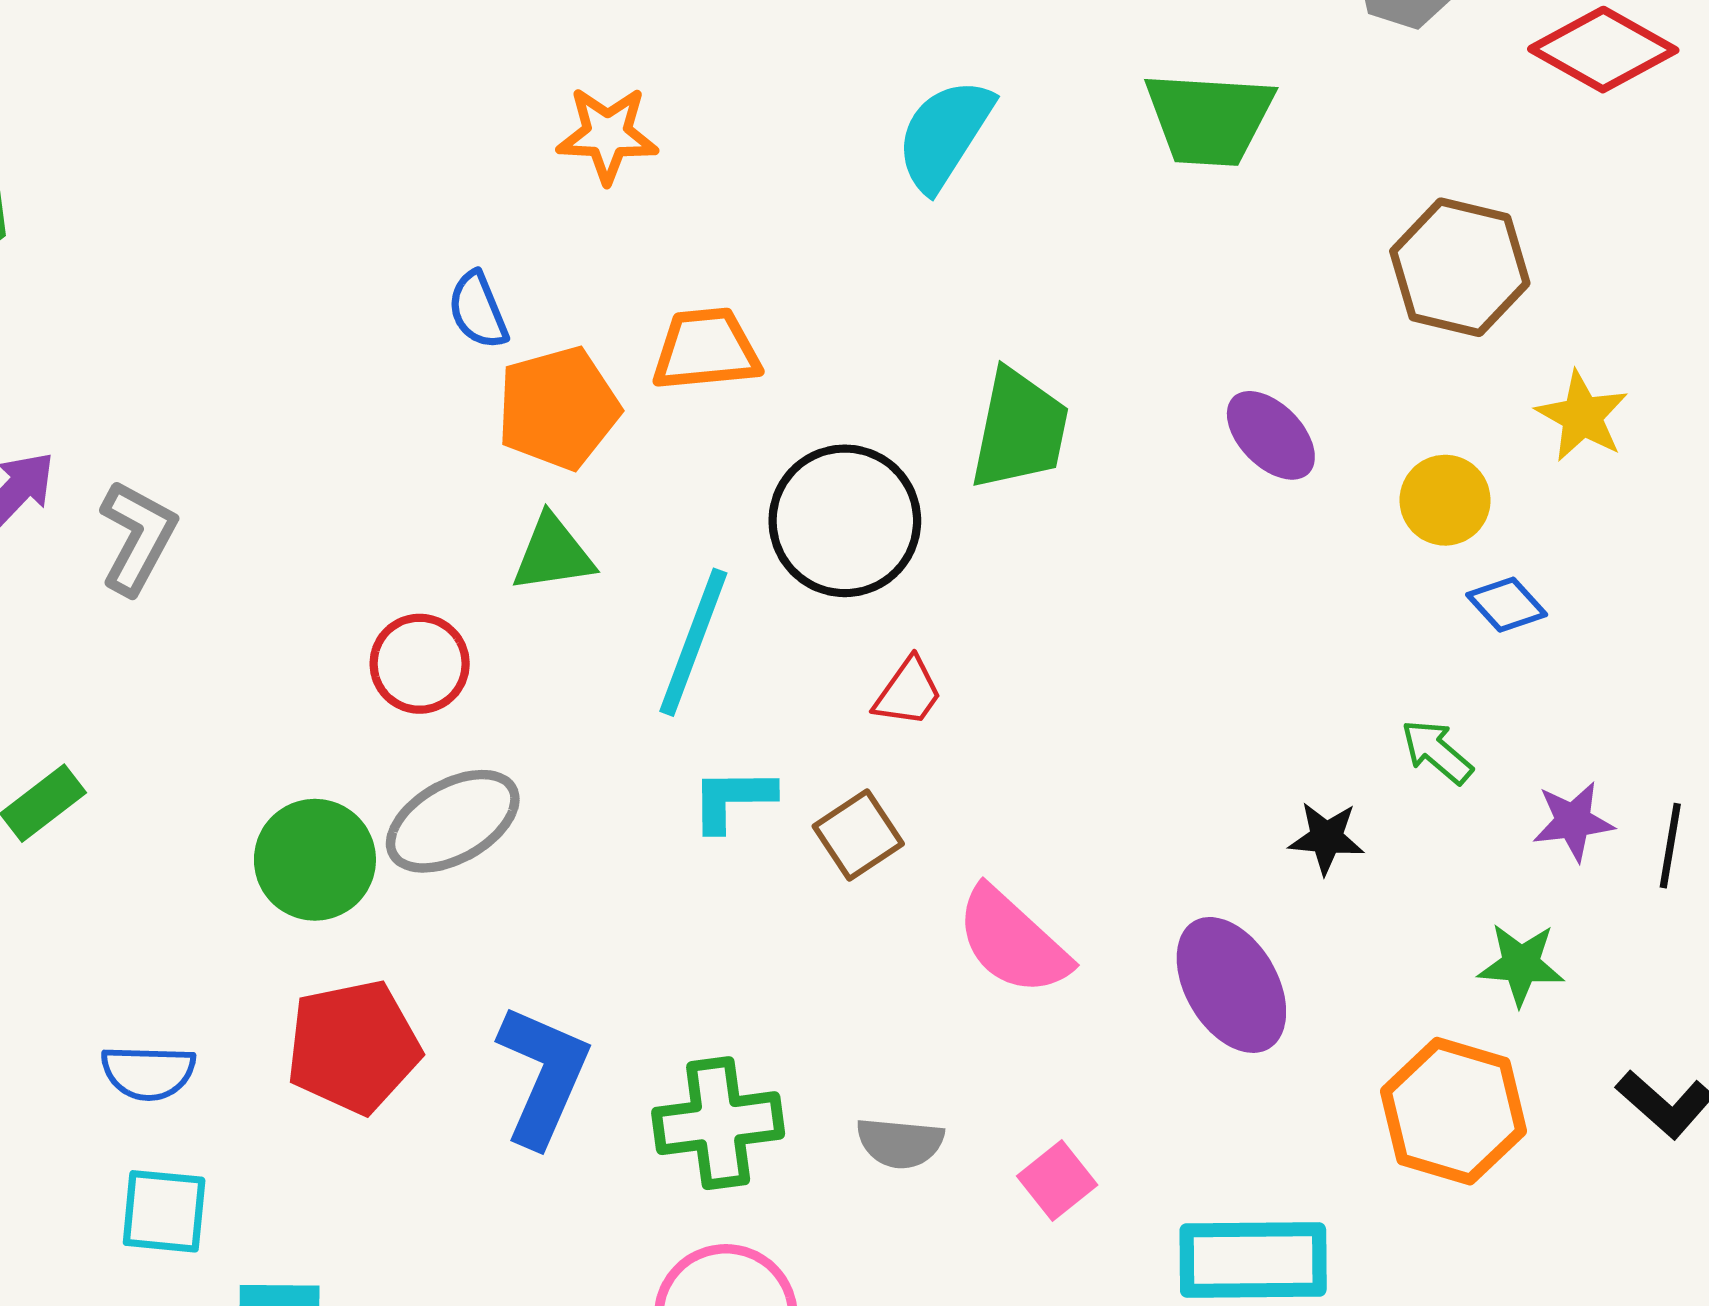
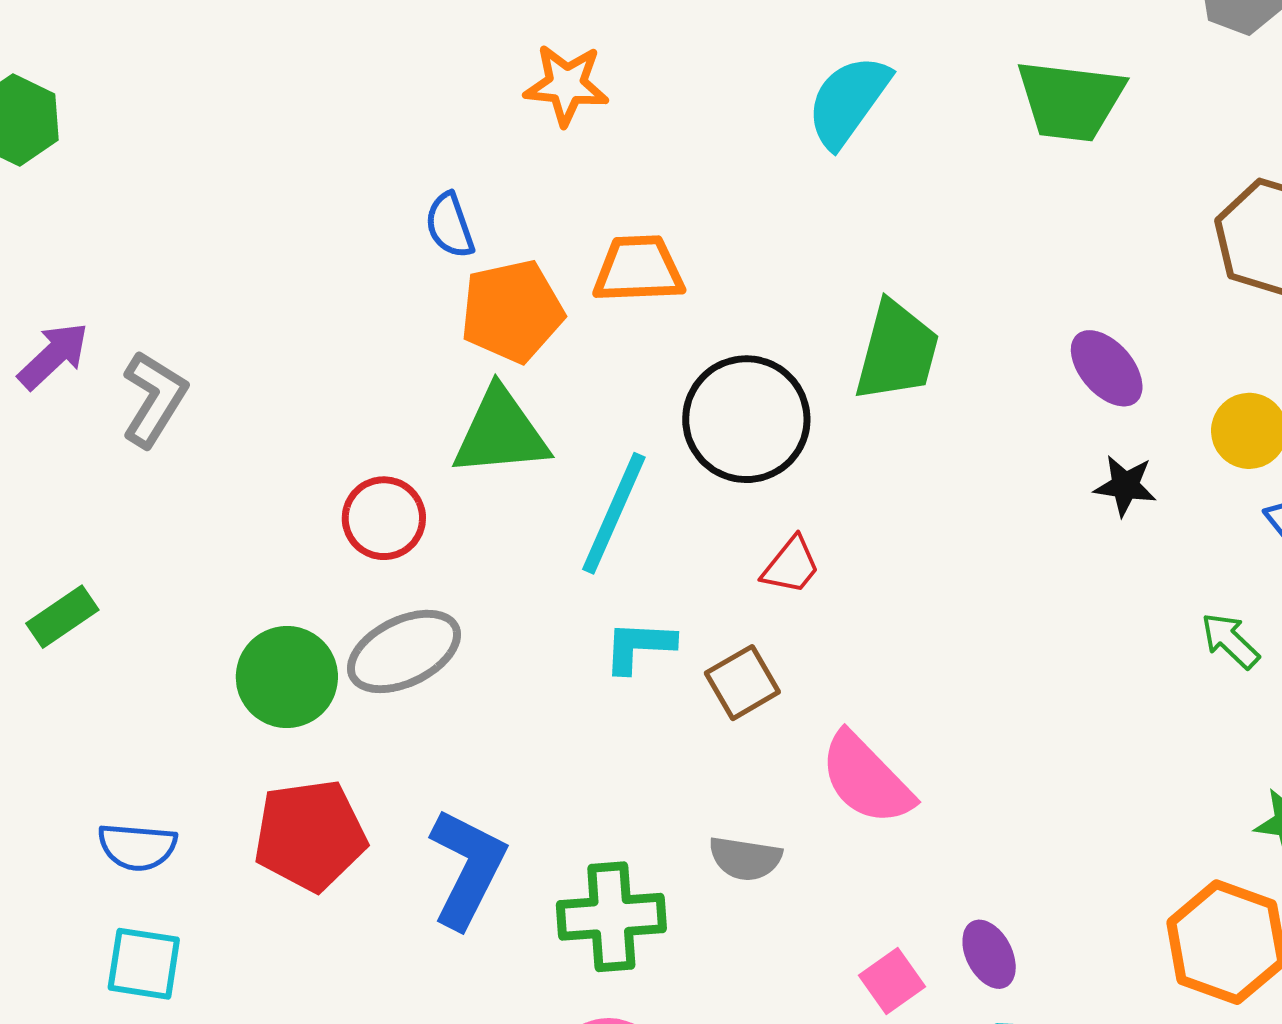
green triangle: (553, 554) -> (501, 433), size x1.4
black star: (1326, 838) -> (1125, 486), moved
purple ellipse: (1231, 985) -> (989, 954), moved, size x0.6
gray semicircle: (900, 1143) -> (745, 859), moved

